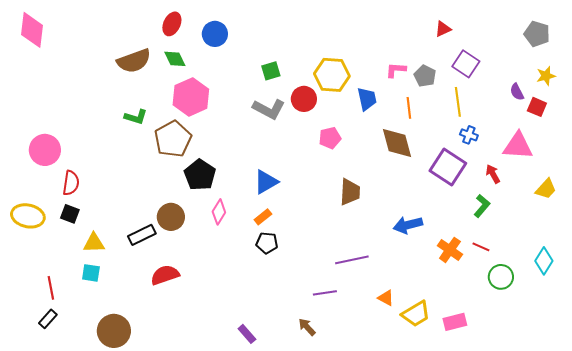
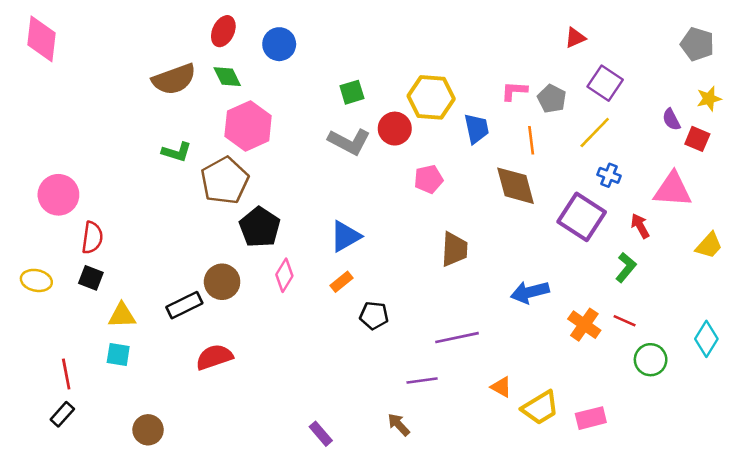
yellow line: (458, 102) -> (595, 132), turned 52
yellow ellipse: (28, 216) -> (36, 280), size x0.7
black pentagon: (267, 243) -> (374, 316), moved
brown circle: (114, 331) -> (148, 430), size x0.7

